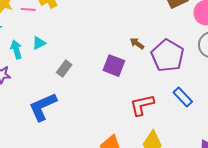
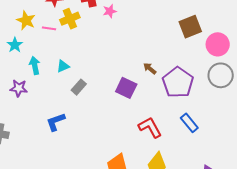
cyan triangle: (39, 43) -> (63, 66), moved
red L-shape: (142, 105) -> (150, 127), turned 70
blue L-shape: (43, 107) -> (56, 122), size x0.7

